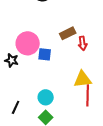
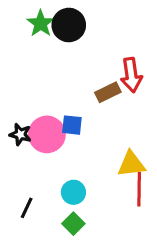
pink circle: (28, 43) -> (47, 134), moved
red arrow: (83, 43) -> (131, 75), moved, size x1.5

